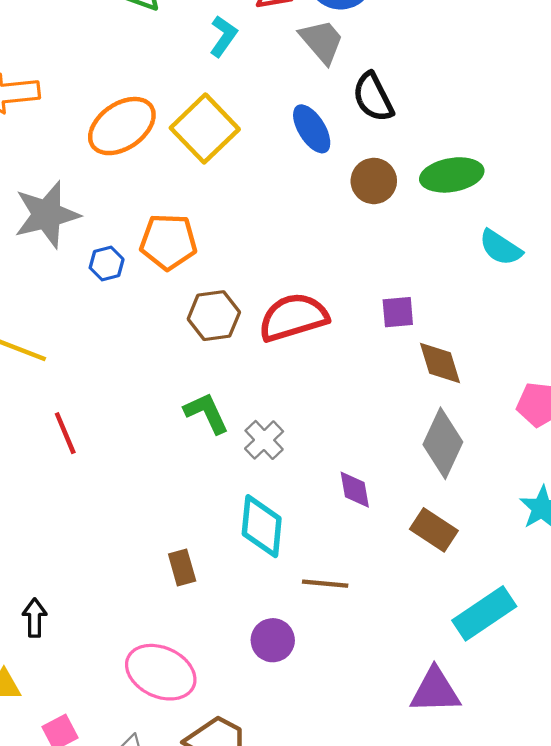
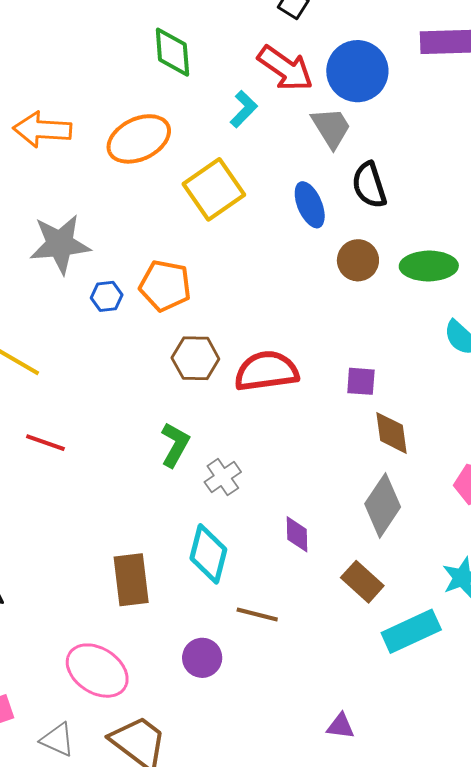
orange ellipse: (122, 126) -> (139, 139), moved
green L-shape: (206, 413) -> (175, 445), turned 45
red line: (65, 433) -> (45, 443), turned -57
brown rectangle: (182, 567) -> (131, 580), size x1.6
cyan rectangle: (484, 613) -> (411, 631), moved
purple triangle: (435, 691) -> (341, 726), size x0.6

